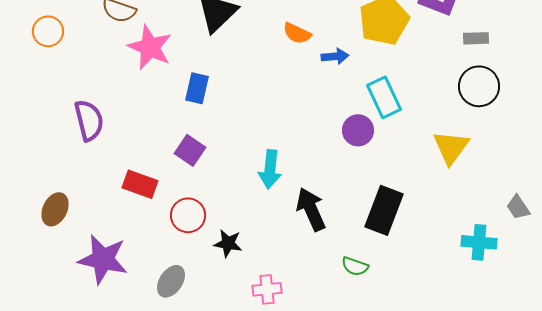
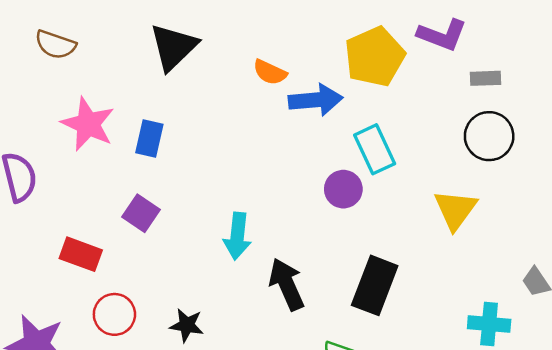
pink star: (150, 47) -> (88, 124), moved
blue arrow: (335, 56) -> (316, 100), size x1.6
red circle: (188, 215) -> (114, 314), moved

